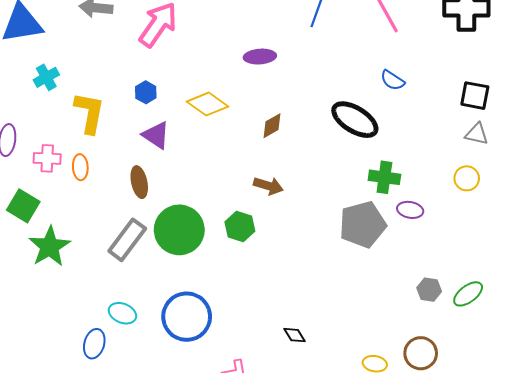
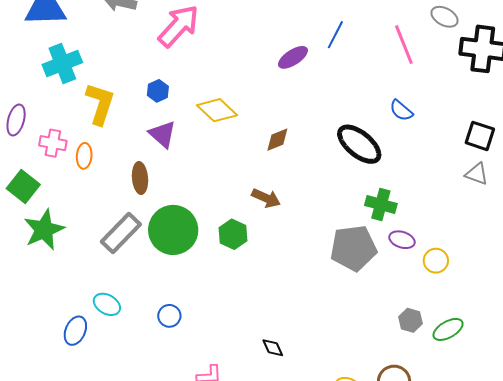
purple ellipse: (260, 57) -> (293, 57), moved, turned -36
cyan cross: (46, 77) -> (62, 63), size x1.5
yellow circle: (467, 178) -> (436, 261), moved
blue circle: (187, 317) -> (169, 316), size x0.5

